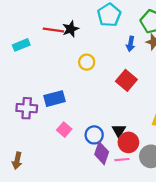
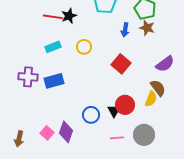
cyan rectangle: (21, 45) -> (53, 47), moved
purple cross: (27, 108) -> (28, 77), moved
pink square: (64, 130) -> (47, 133), moved
red circle: (128, 142) -> (125, 105), moved
purple diamond: (102, 153) -> (66, 132), moved

